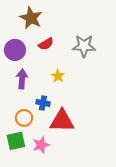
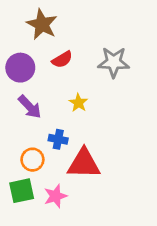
purple arrow: (22, 79) -> (30, 107), turned 132

